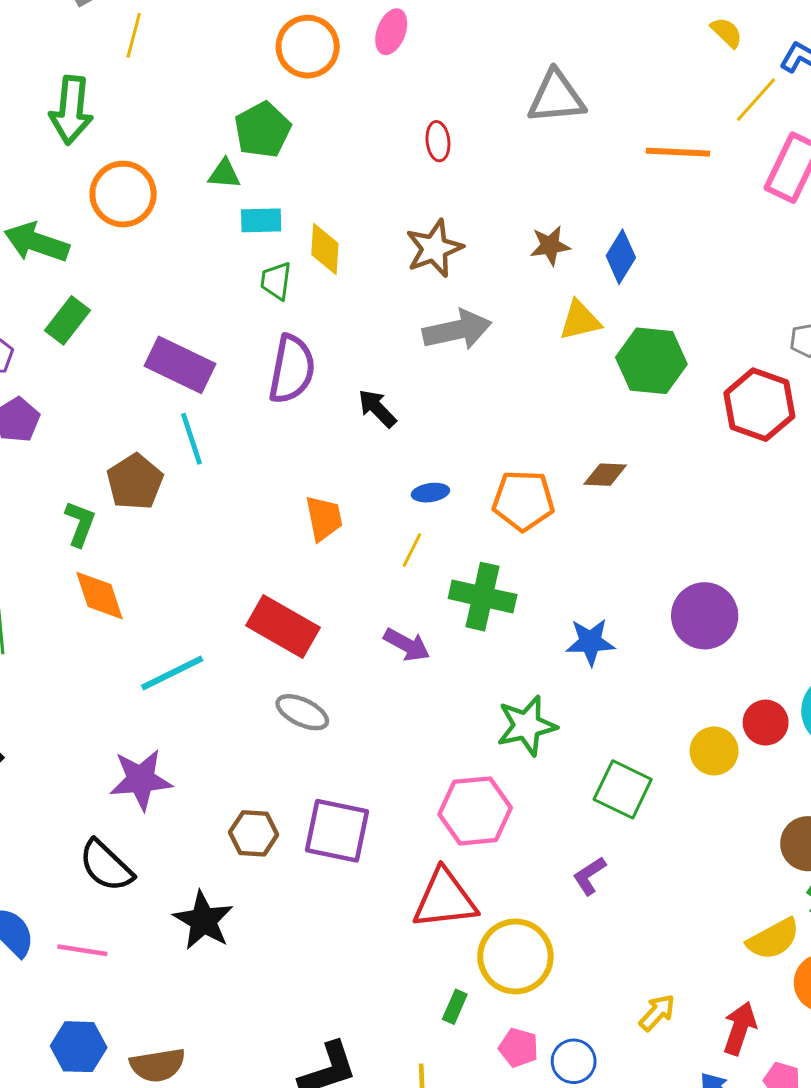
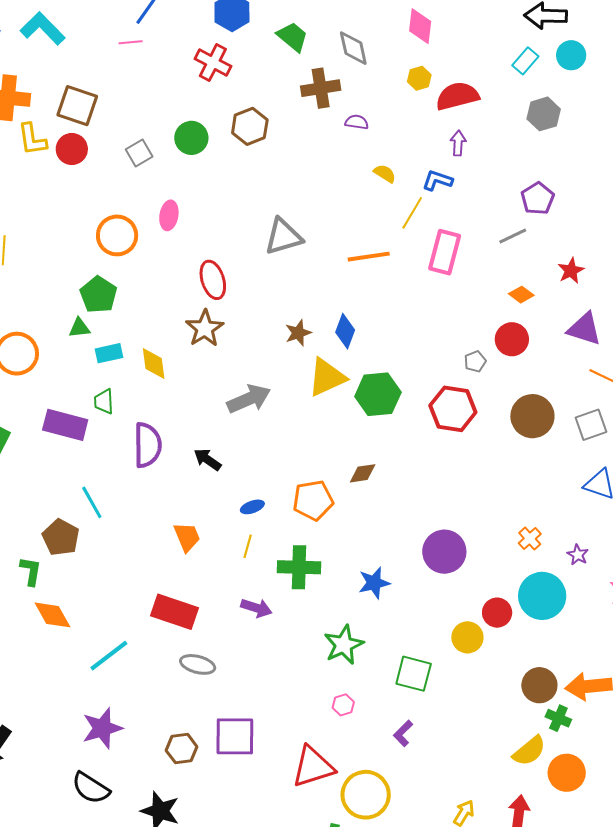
red ellipse: (438, 141) -> (213, 280), size x1.5
brown star: (434, 248) -> (205, 328), moved
green trapezoid: (276, 281) -> (104, 402), moved
yellow triangle: (580, 320) -> (327, 377), size x1.4
purple rectangle: (180, 365) -> (65, 425), moved
pink hexagon: (475, 811) -> (343, 705), moved, size x0.5

